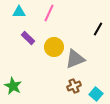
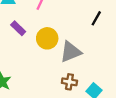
brown cross: (74, 86) -> (69, 82), turned 32

